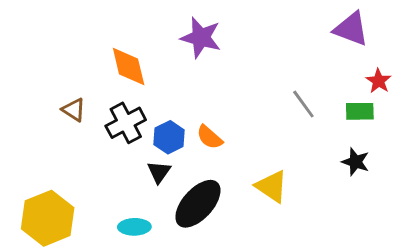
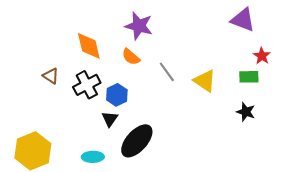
gray line: (303, 104) -> (167, 72), moved
orange semicircle: (210, 137) -> (131, 57), moved
yellow triangle: (272, 186) -> (205, 81), moved

